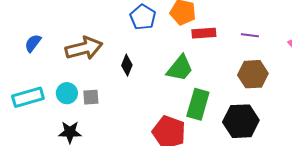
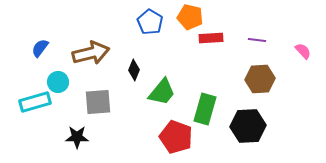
green trapezoid: (180, 68) -> (162, 92), moved
cyan circle: (67, 93) -> (58, 82), moved
gray square: (91, 97) -> (98, 102), size x1.6

